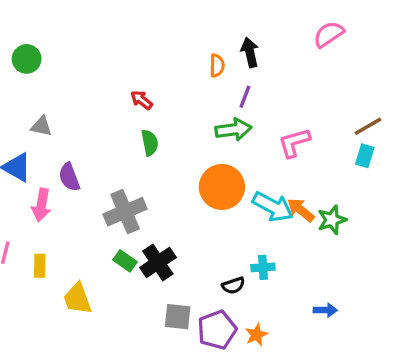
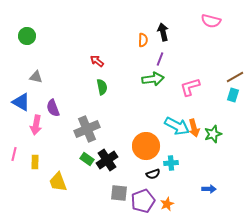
pink semicircle: (329, 34) -> (211, 21), turned -132
orange circle: (222, 187) -> (146, 146), moved
orange arrow: (301, 210) -> (194, 128), turned -144

